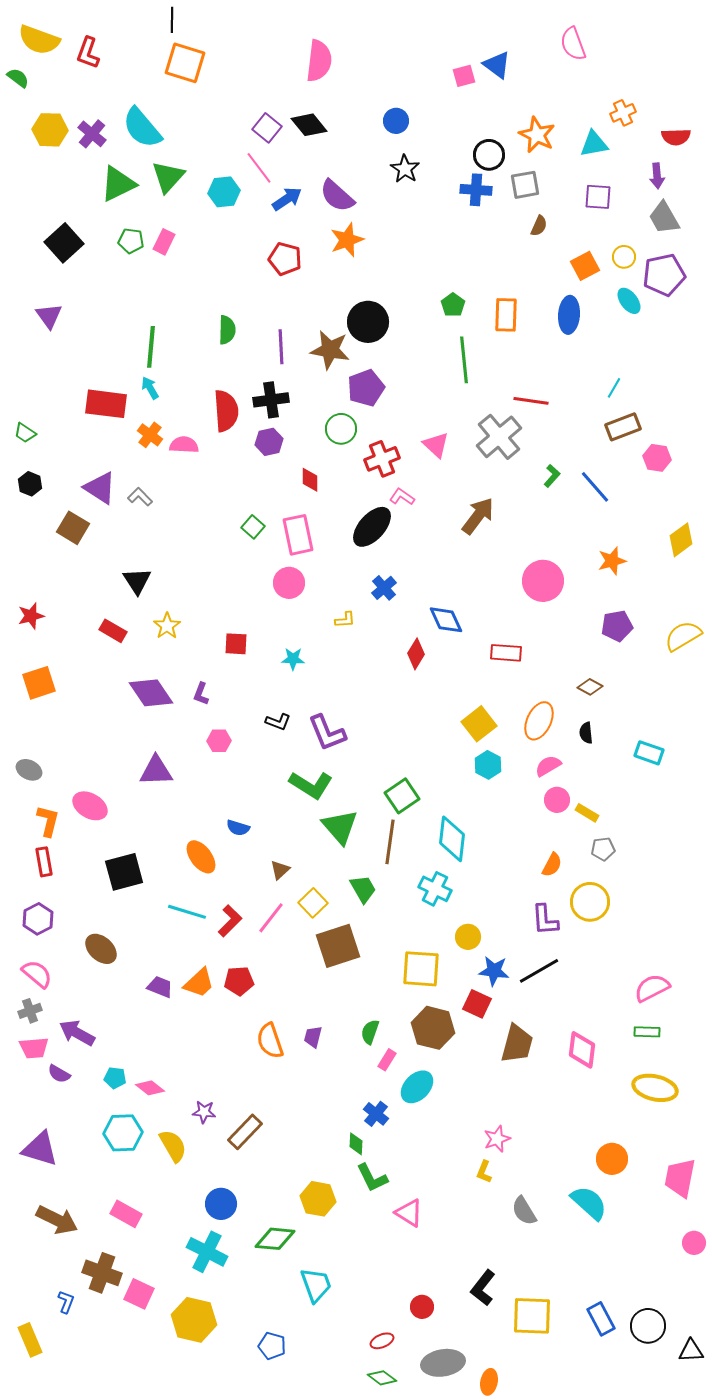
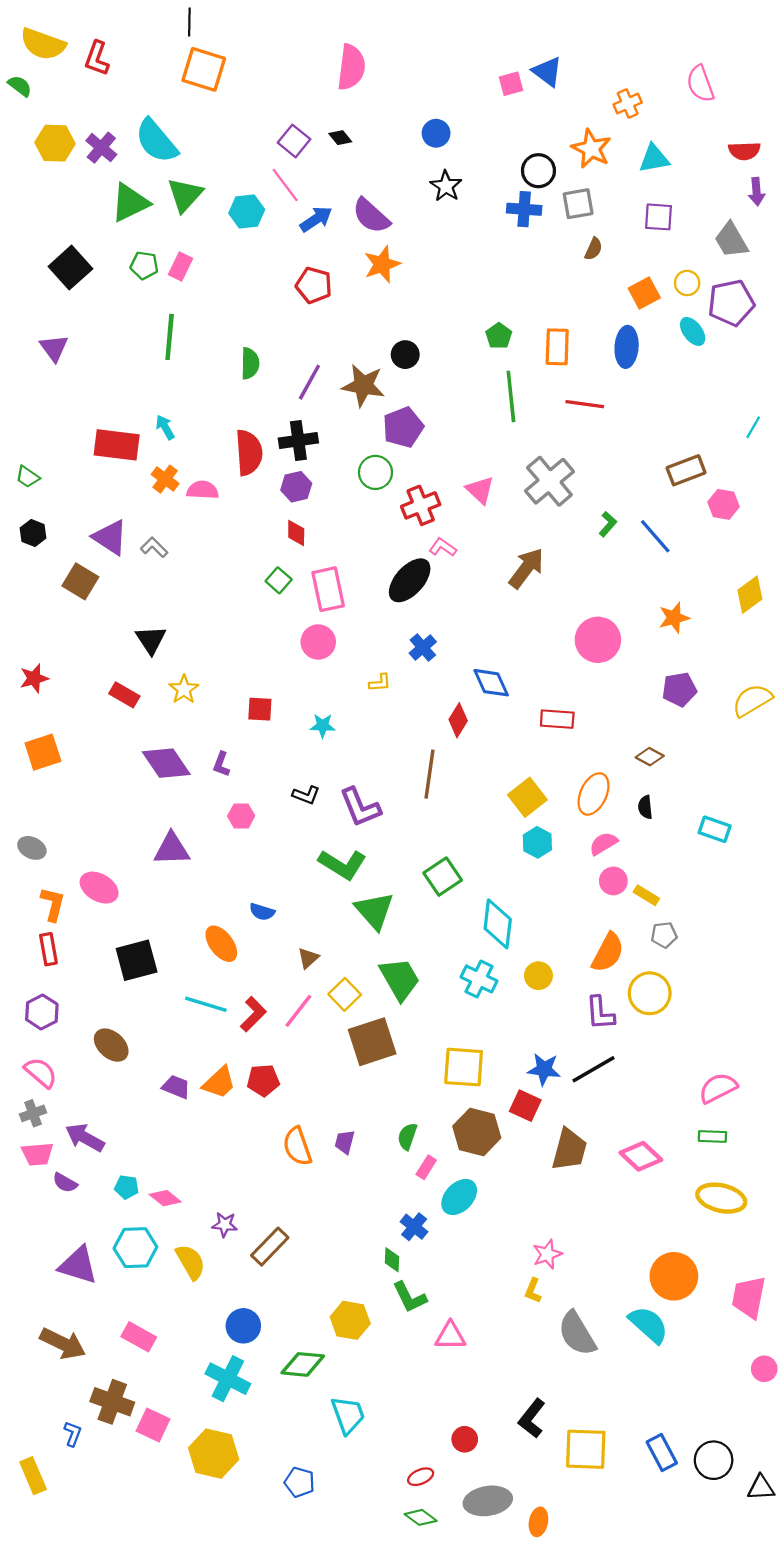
pink semicircle: (573, 44) -> (700, 84), moved
orange cross: (623, 113) -> (628, 104), moved
black diamond: (309, 125) -> (340, 138), size x0.6
purple arrow: (657, 176) -> (756, 192), moved
black circle: (368, 322) -> (405, 355), size x0.6
green line: (151, 347) -> (170, 337), moved
purple line: (281, 347) -> (309, 382), turned 32
cyan line: (614, 388) -> (753, 427), moved
red line: (531, 401) -> (585, 404), moved
red diamond: (310, 480) -> (296, 533), moved
brown line: (390, 842) -> (429, 774), moved
orange semicircle: (552, 865) -> (608, 953), size x1.5
green trapezoid: (363, 889) -> (400, 979), size x1.4
yellow circle: (468, 937) -> (538, 976), moved
pink diamond: (582, 1050) -> (641, 1156), turned -54
purple triangle: (40, 1149) -> (78, 1265), moved
orange circle: (612, 1159) -> (674, 1276), size x1.4
gray semicircle: (524, 1211) -> (577, 1334), size x1.4
pink triangle: (409, 1213) -> (450, 1336), turned -32

